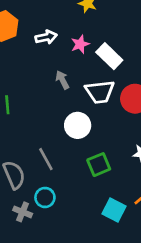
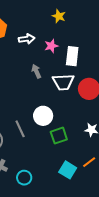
white rectangle: (109, 56) -> (72, 56), turned 48
white circle: (78, 125) -> (43, 116), moved
cyan circle: (45, 197) -> (24, 178), moved

